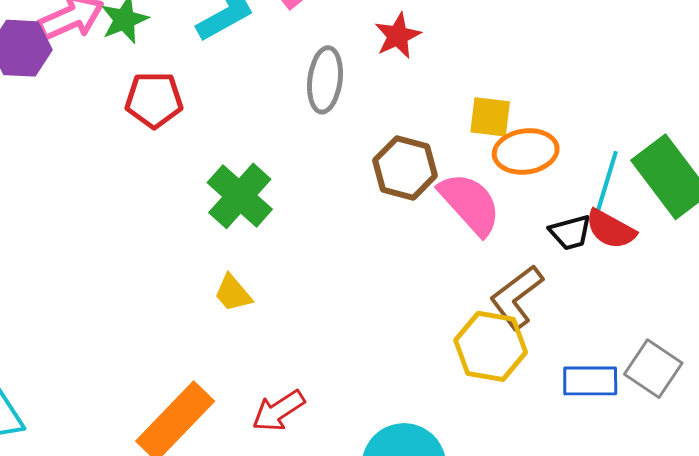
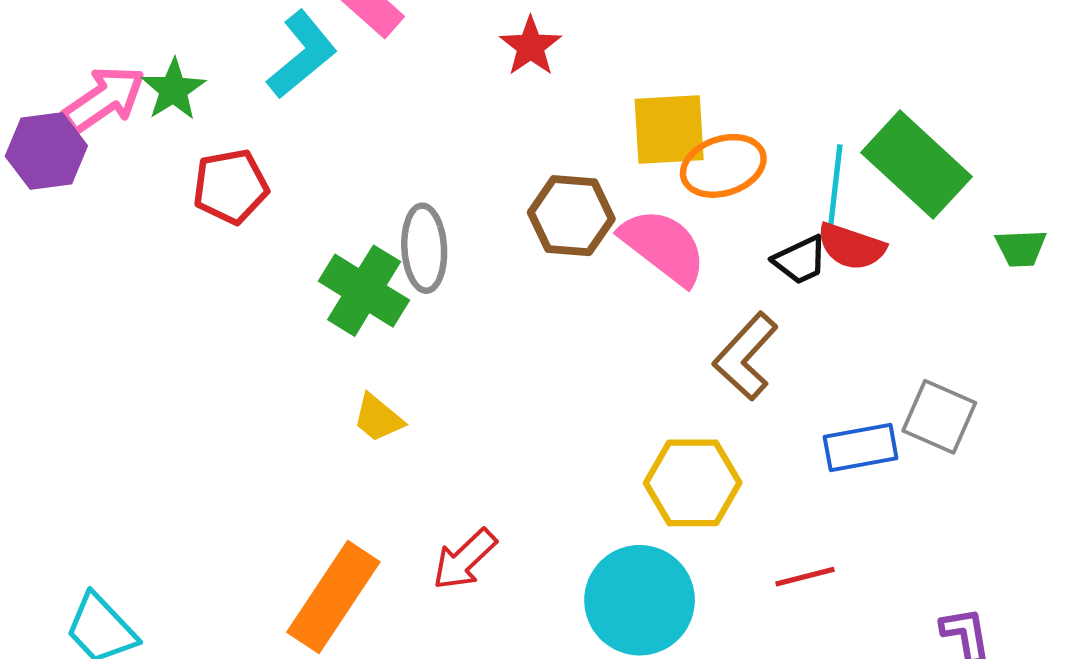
gray ellipse: (325, 80) -> (424, 248), moved
yellow square: (490, 117) -> (669, 130), size x1.4
yellow hexagon: (491, 346) -> (693, 483), moved

